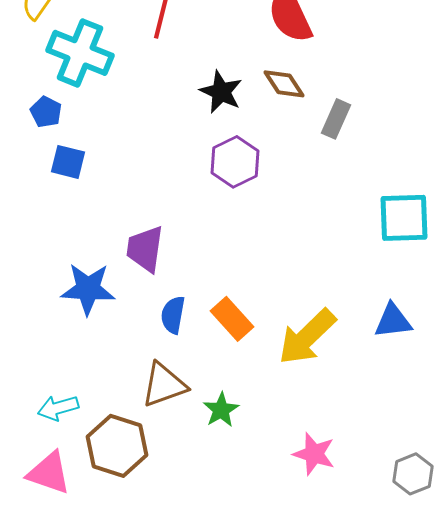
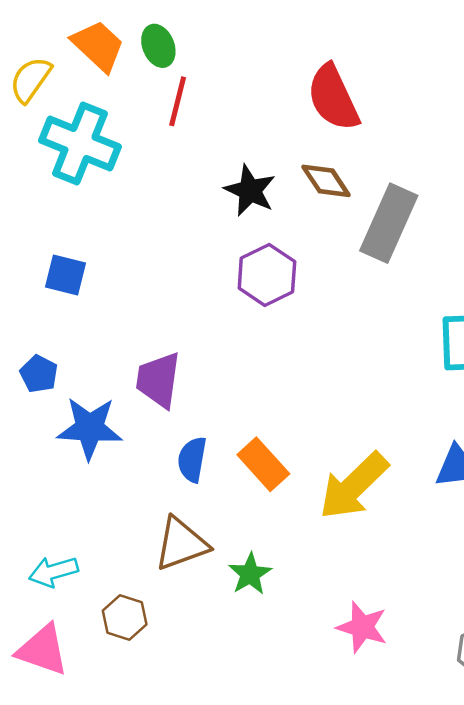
blue pentagon: (46, 112) -> (39, 374), moved
gray rectangle: (336, 119) -> (389, 223), size x1.6
brown hexagon: (117, 446) -> (125, 617), size x0.6

